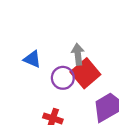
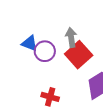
purple circle: (63, 78) -> (45, 51), moved

